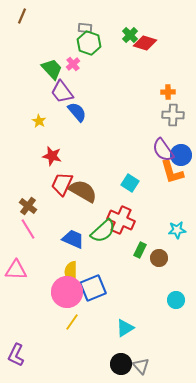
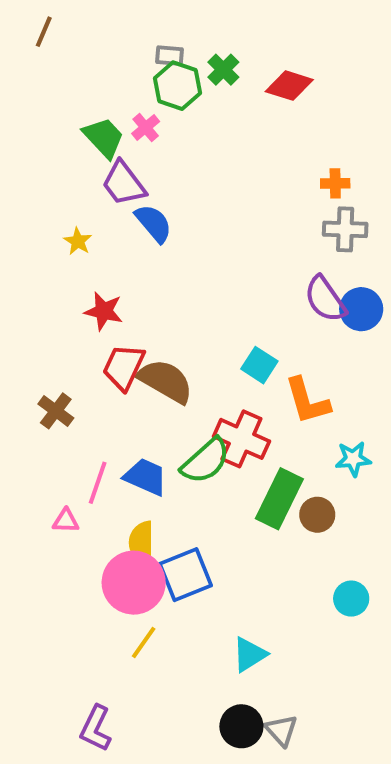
green cross: (130, 35) -> (223, 70), moved
orange L-shape: (172, 172) -> (307, 401), moved
pink line: (28, 229) -> (98, 483), moved, turned 50
green rectangle: (140, 250) -> (279, 499), size x1.8
pink triangle: (16, 270) -> (66, 521), moved, size x0.6
purple L-shape: (16, 355) -> (96, 728), moved

